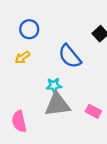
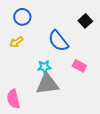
pink rectangle: (93, 111) -> (79, 66), moved

